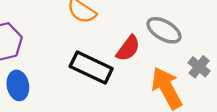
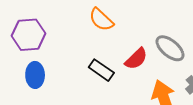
black rectangle: (91, 68) -> (101, 70), size x0.7

